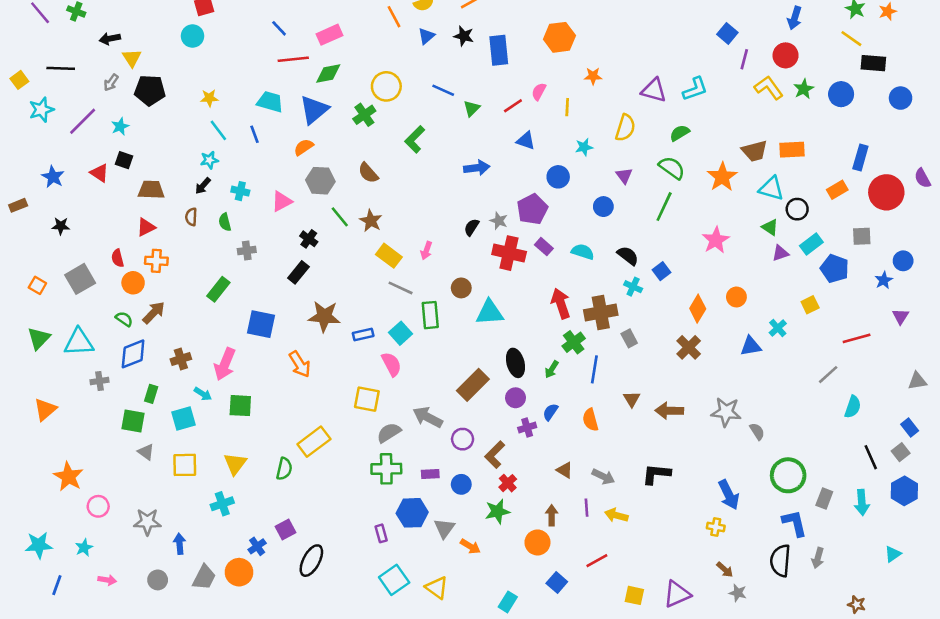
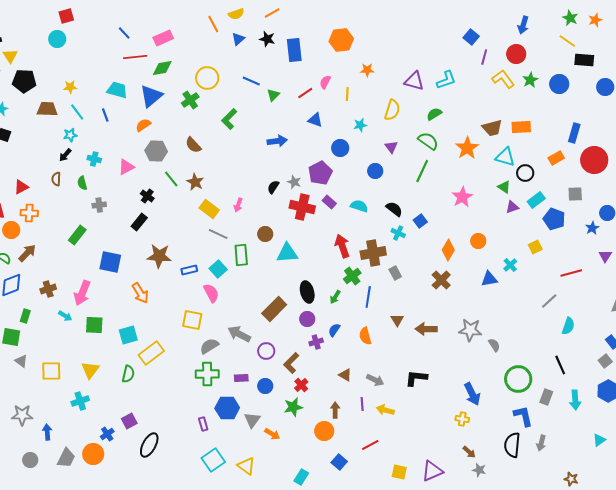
brown trapezoid: (151, 190) -> (47, 109), moved
cyan square: (183, 418) -> (128, 335), moved
black line: (871, 457) -> (560, 365), moved

